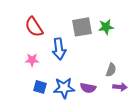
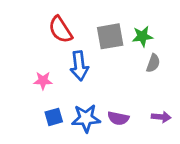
red semicircle: (34, 27) -> (60, 30), moved
gray semicircle: (111, 70) -> (153, 63), moved
blue square: (40, 87) -> (54, 117), turned -32

